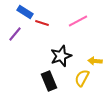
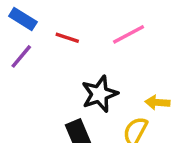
blue rectangle: (25, 12) -> (23, 19), moved

